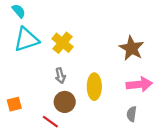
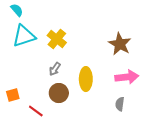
gray arrow: (60, 76) -> (55, 69), turned 48
red line: (50, 122) -> (36, 111), moved

